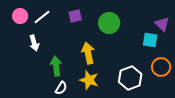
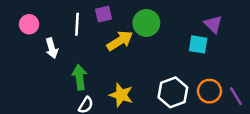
pink circle: (20, 16) -> (29, 24), moved
white line: (42, 17) -> (77, 24), moved, turned -48
yellow arrow: (88, 53) -> (120, 41), moved, turned 70
orange circle: (161, 67) -> (209, 91), moved

